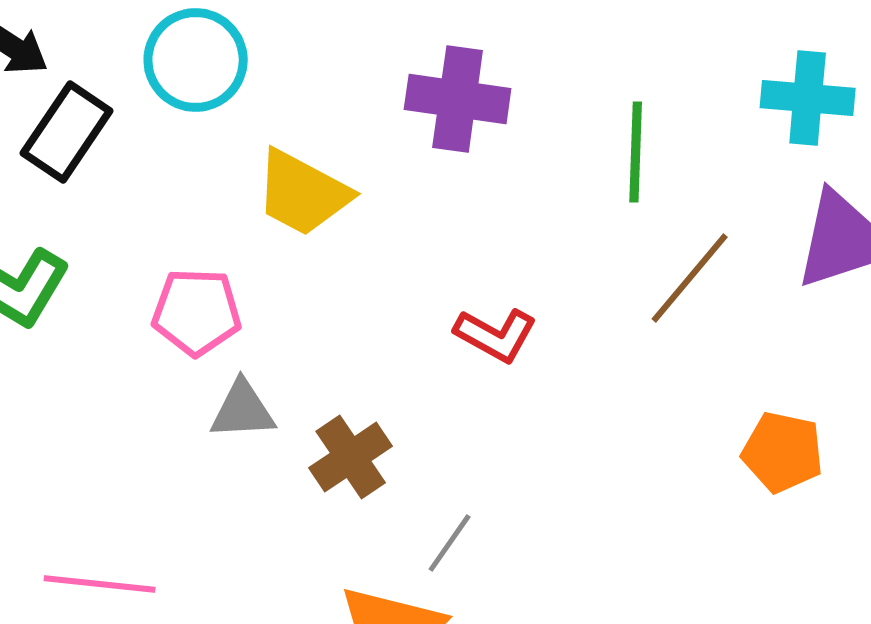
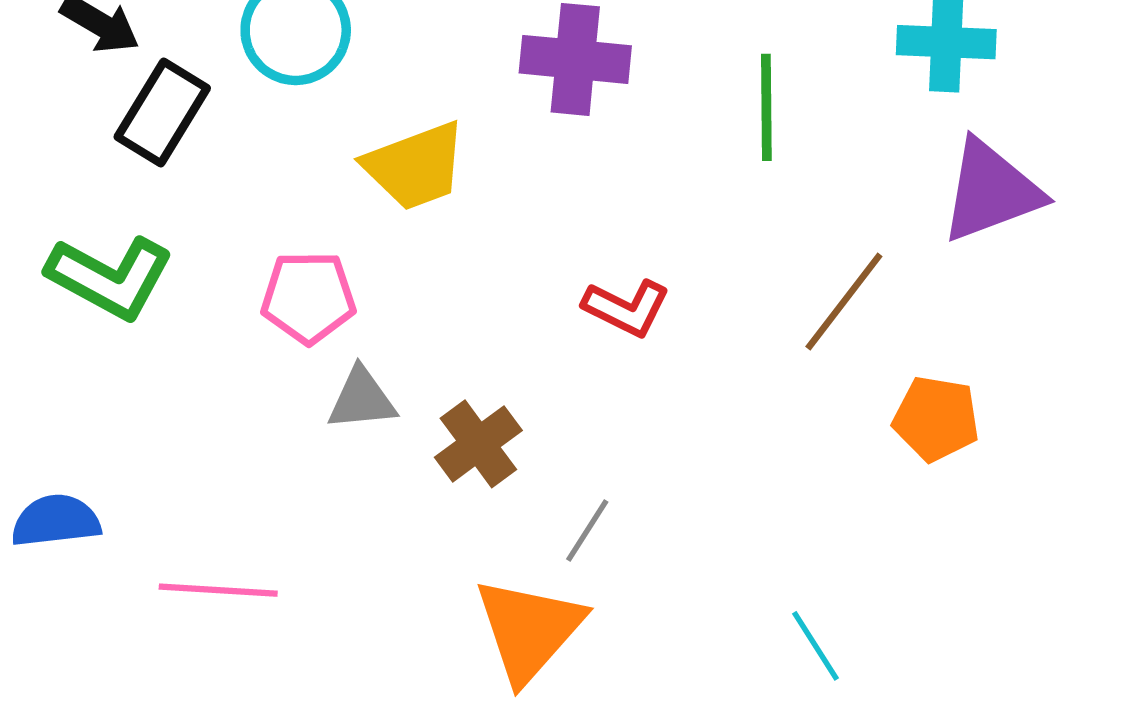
yellow trapezoid: (303, 193) -> (415, 166), turned -46
brown line: (690, 278) -> (844, 302), moved

